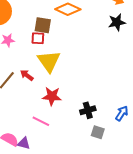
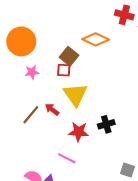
brown square: (43, 25) -> (69, 56), turned 30
black cross: (88, 110) -> (106, 124), moved

